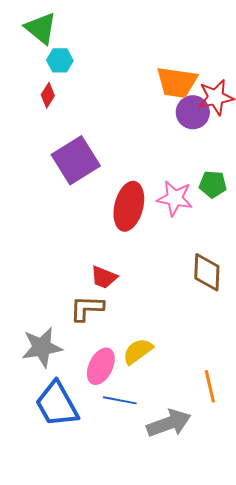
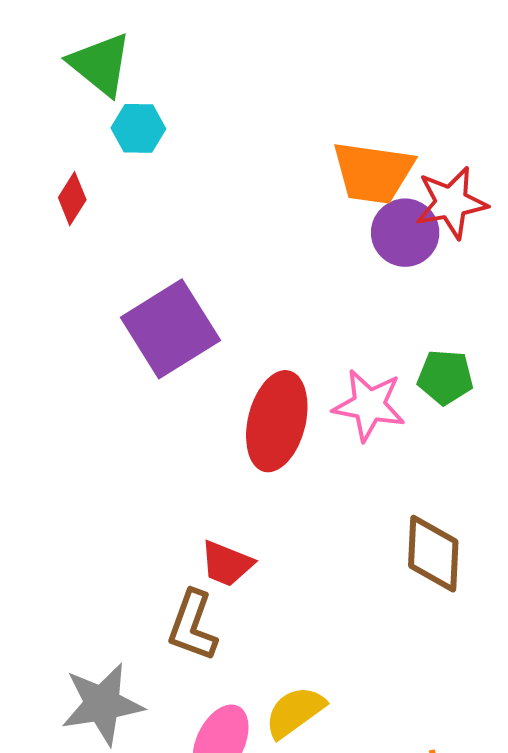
red diamond: (48, 95) -> (72, 199), moved
brown L-shape: (87, 308) -> (193, 626), turned -72

